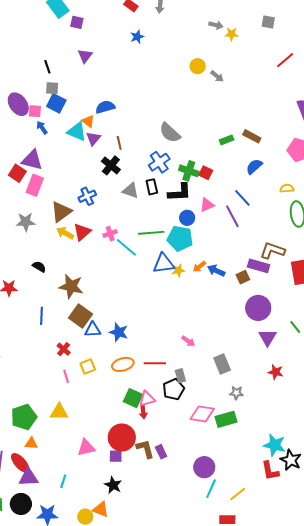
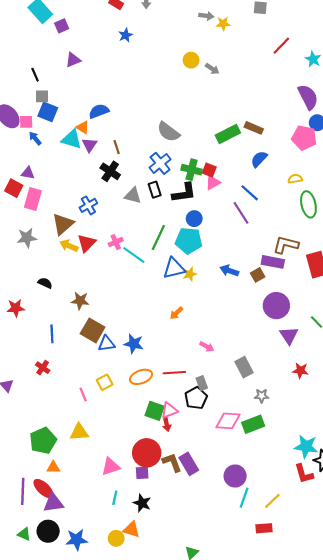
purple square: (77, 22) -> (62, 26), turned -32
purple triangle: (85, 56) -> (73, 60), turned 35
green rectangle: (227, 140) -> (228, 134), size x1.6
purple triangle: (32, 160) -> (28, 173), size x0.6
pink triangle: (207, 205) -> (213, 183), moved
green line: (151, 233) -> (158, 238), turned -55
orange arrow: (199, 267) -> (176, 313), moved
brown star: (71, 286) -> (80, 301), size x0.7
red cross: (64, 349) -> (43, 368), moved
purple rectangle: (161, 452) -> (189, 464), size x1.5
cyan line: (63, 481) -> (115, 498), moved

